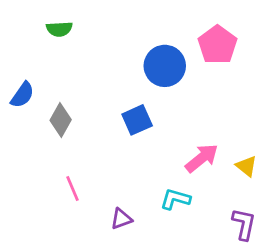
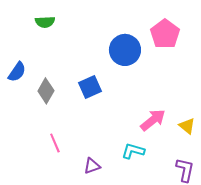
blue square: (137, 120) -> (90, 87), moved

